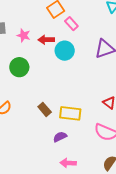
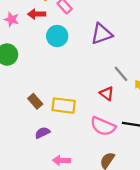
red arrow: (46, 40) -> (37, 14), moved
purple semicircle: (60, 137) -> (42, 133), moved

